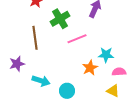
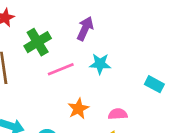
cyan star: (106, 55) -> (100, 64), moved

